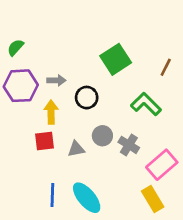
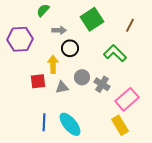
green semicircle: (15, 47) -> (43, 10), moved
gray arrow: (56, 80) -> (59, 30), moved
yellow arrow: (51, 112) -> (53, 64), moved

